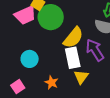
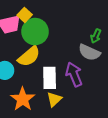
yellow semicircle: (73, 38) -> (29, 56), moved
orange star: (52, 82) -> (23, 99), size x1.6

